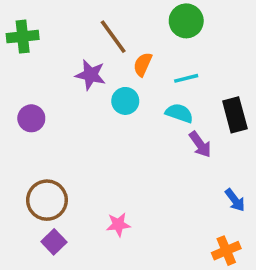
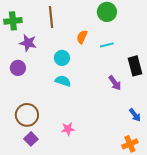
brown line: (113, 37) -> (51, 17), moved, turned 30
purple star: (90, 75) -> (28, 43), moved
cyan circle: (125, 101) -> (62, 58), moved
cyan semicircle: (179, 113) -> (63, 81), moved

